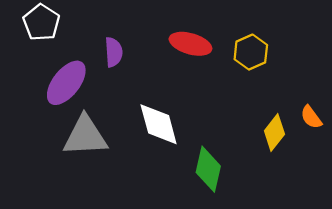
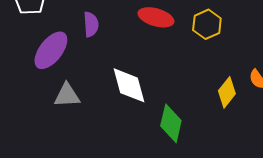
gray triangle: (85, 136) -> (67, 95), size x0.7

